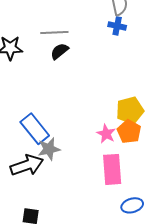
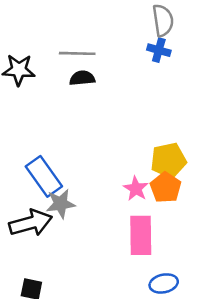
black semicircle: (59, 51) -> (82, 78), turned 30

